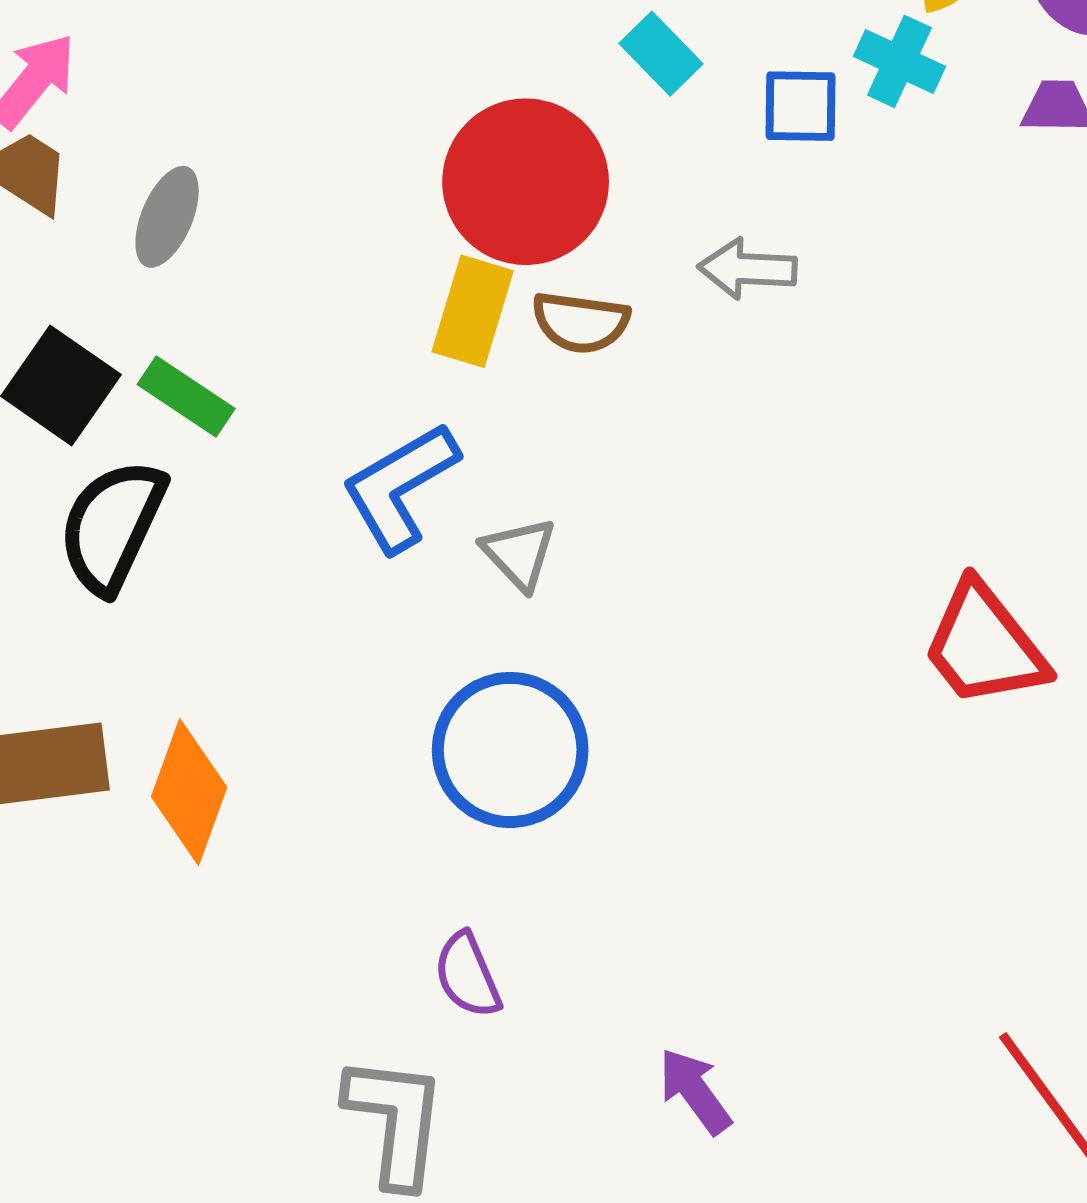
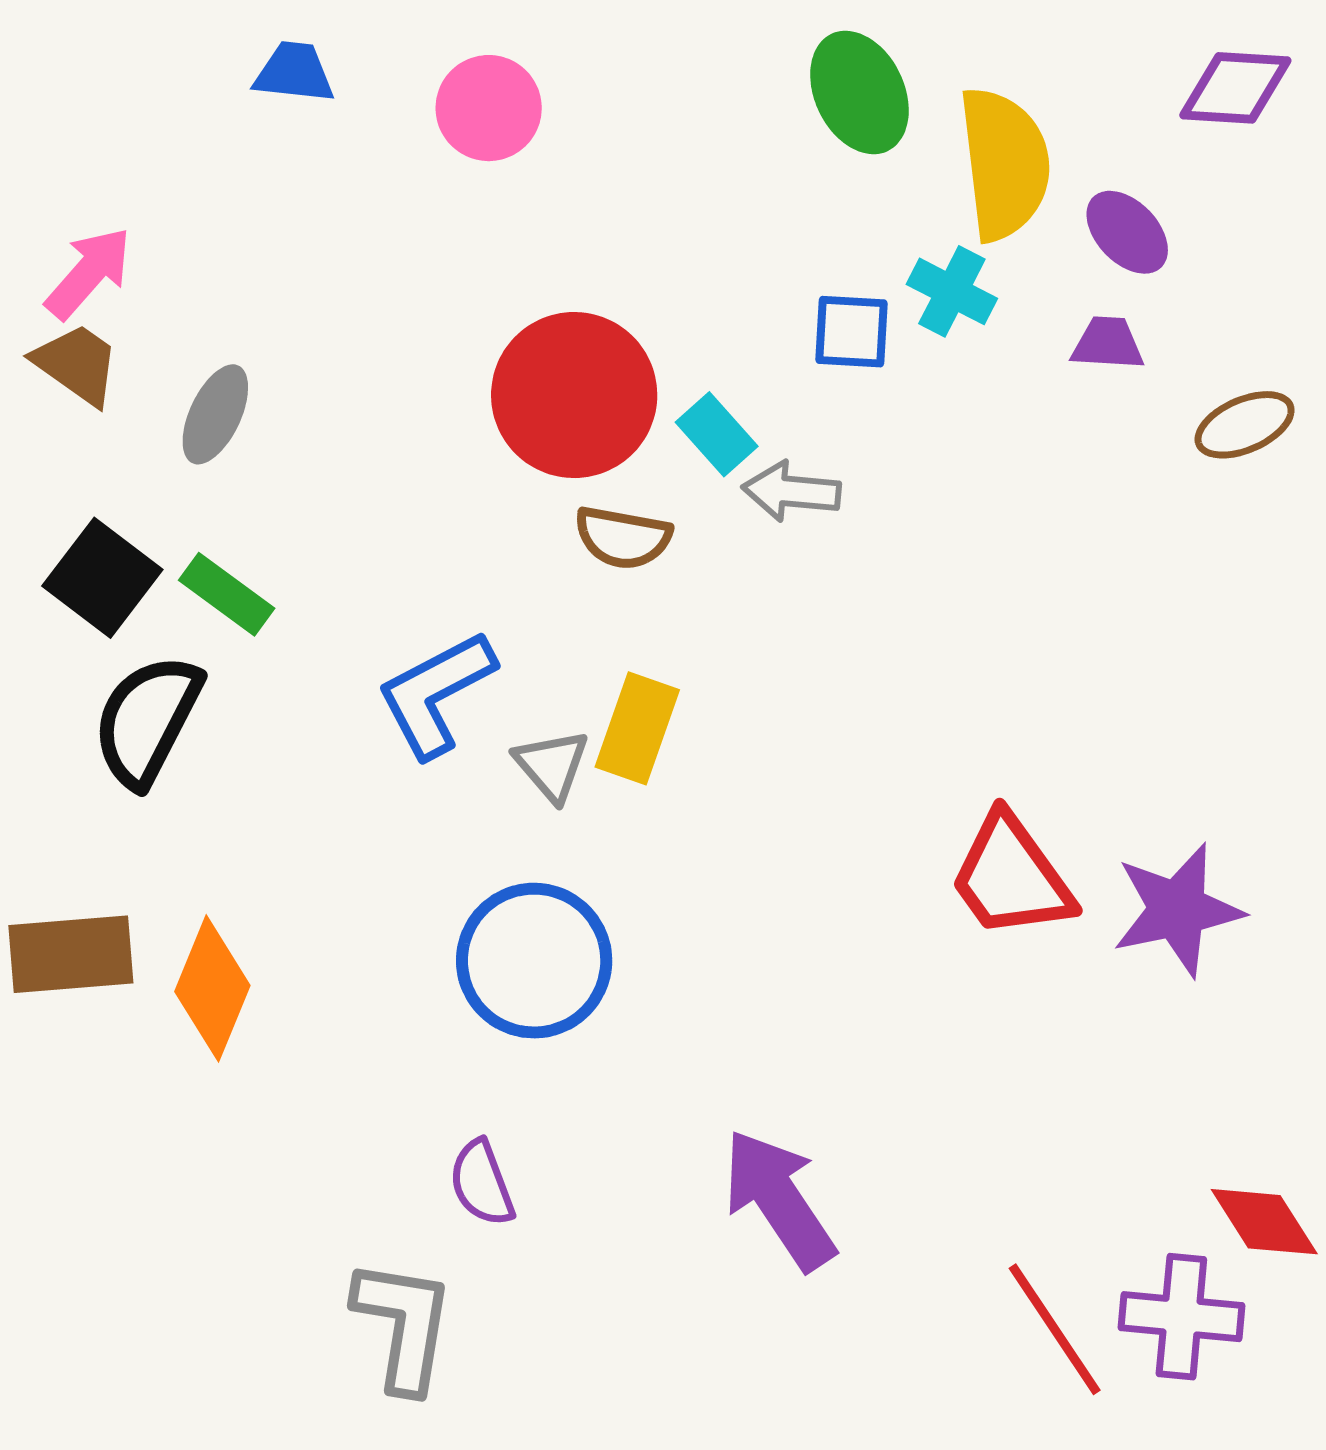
cyan rectangle: (661, 54) -> (717, 434), moved
yellow rectangle: (473, 311) -> (637, 728), moved
purple arrow: (695, 1091) -> (779, 1200), moved, size x1.6

